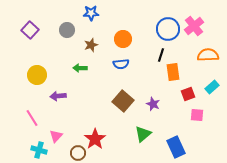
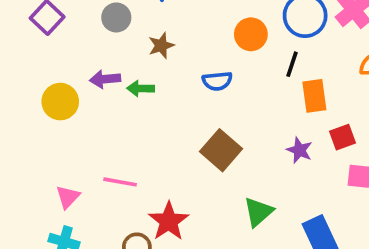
orange circle: (123, 39) -> (251, 34), moved
purple arrow: (58, 96) -> (105, 79), moved
purple star: (153, 104) -> (299, 150), moved
pink line: (32, 118) -> (120, 182), moved, turned -48
pink triangle: (56, 136) -> (68, 197), moved

